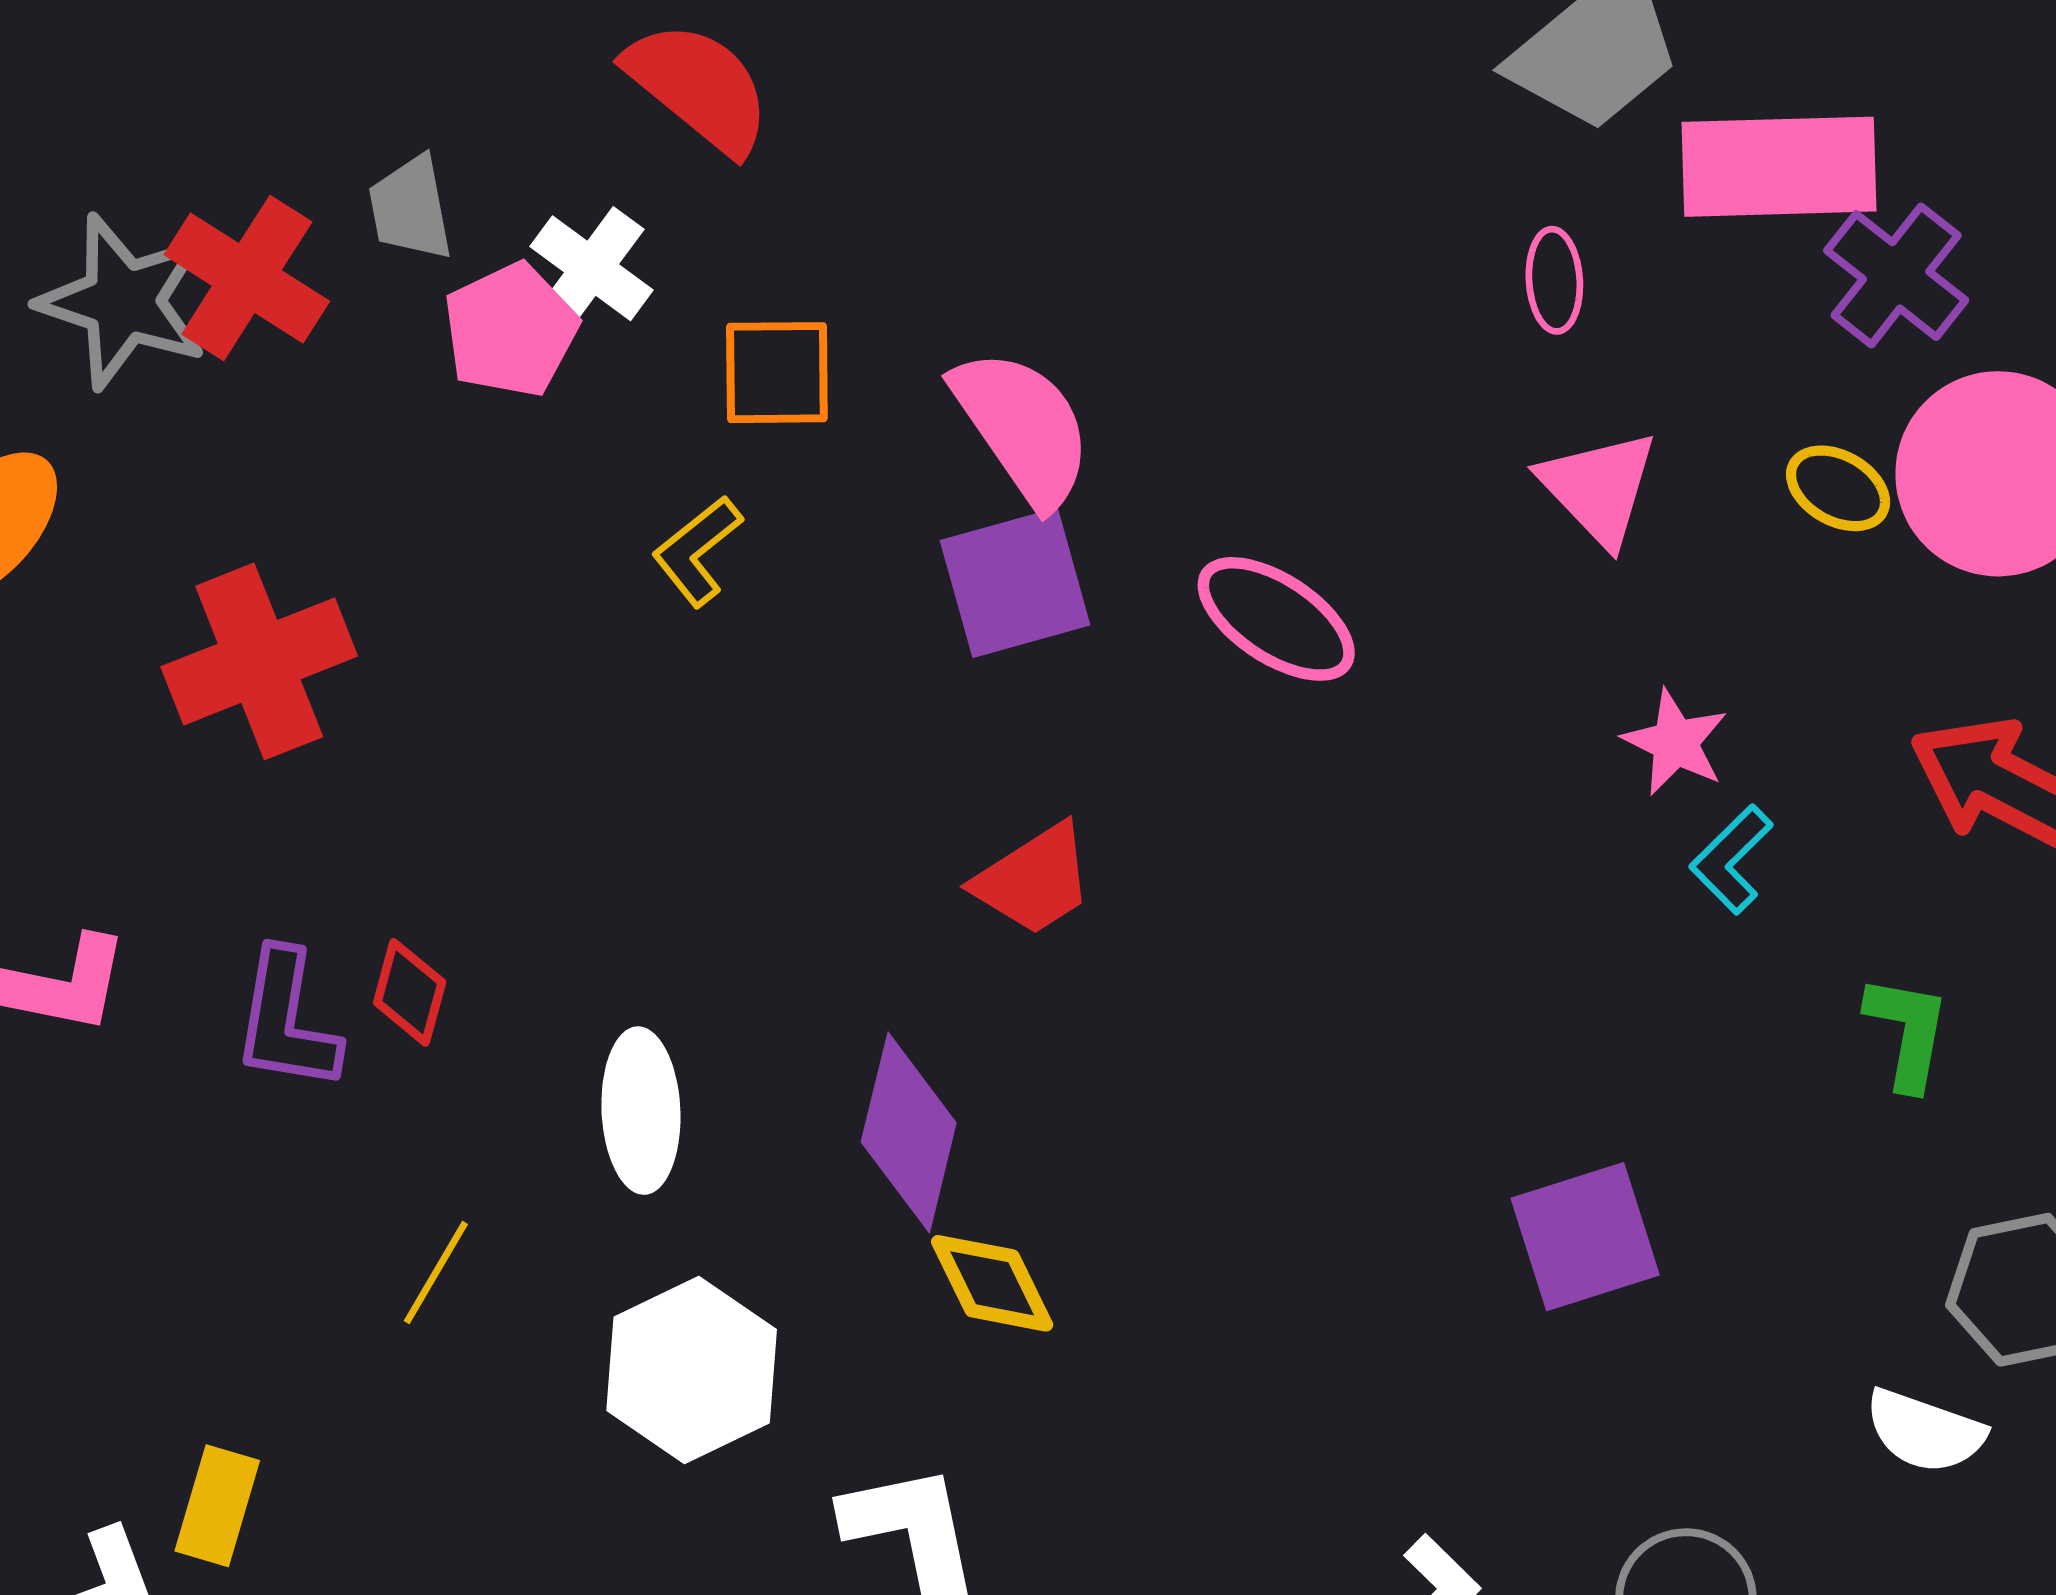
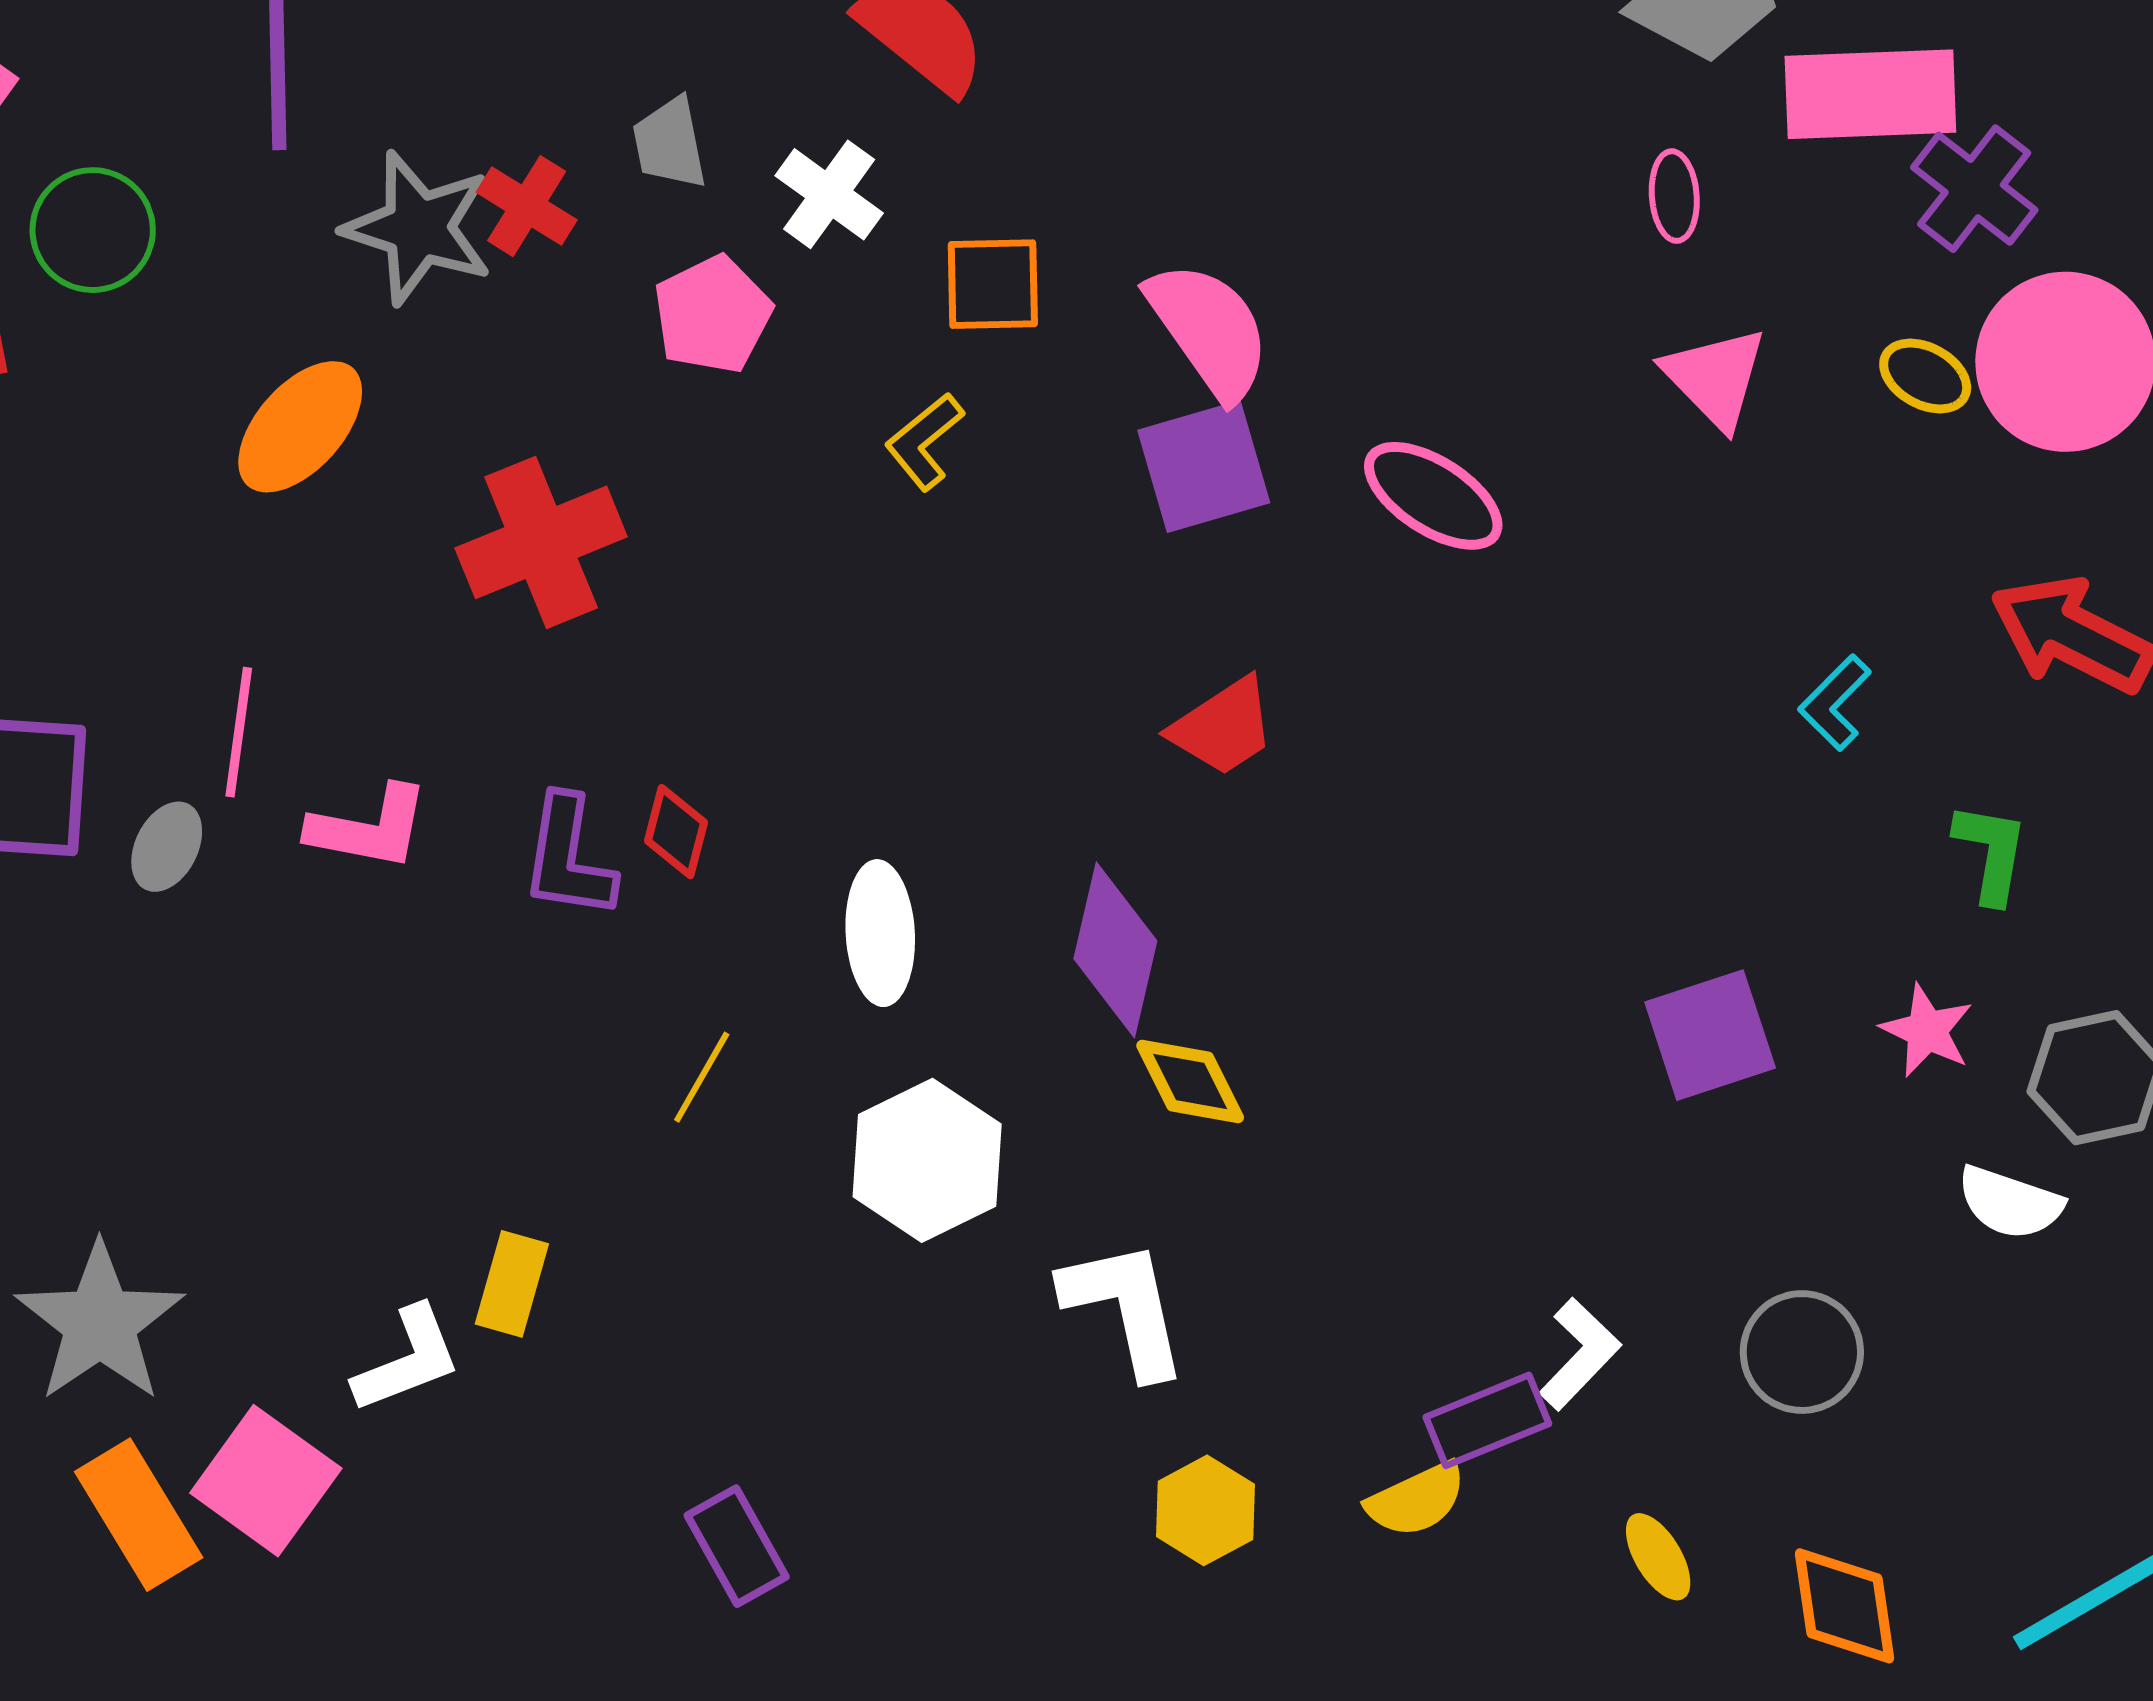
red cross: (247, 278) -> (527, 206), size x0.7
pink pentagon: (511, 330) -> (712, 315), moved
pink star: (1675, 742) -> (1927, 1031), moved

